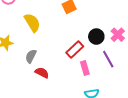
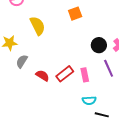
red rectangle: (75, 50) -> (65, 74), moved
gray semicircle: (31, 56) -> (22, 61), moved

